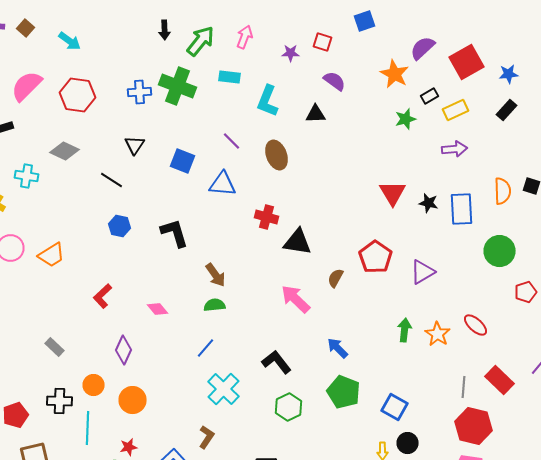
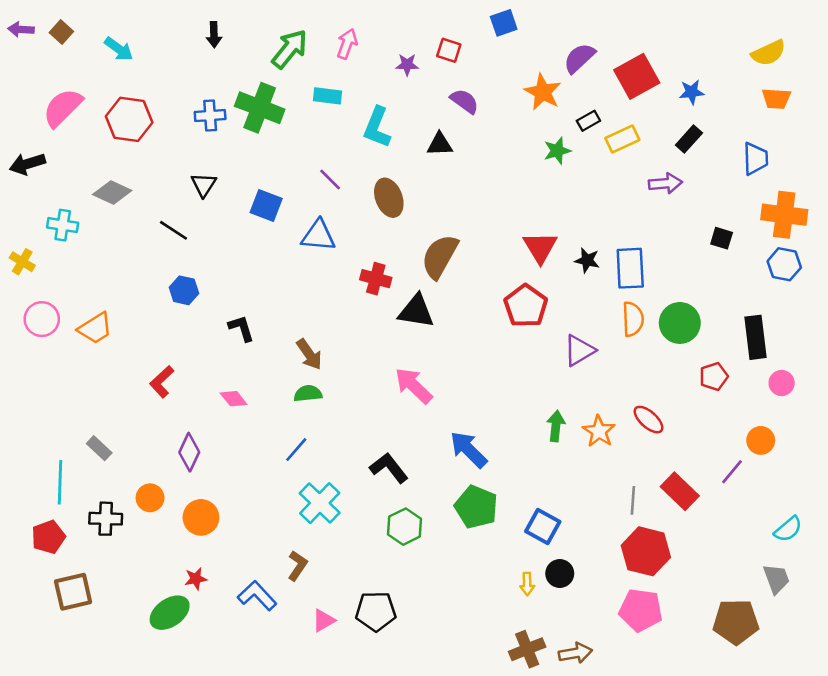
black arrow: (164, 30) -> (214, 35), moved
purple arrow: (454, 149) -> (665, 183), moved
orange semicircle: (502, 191) -> (633, 319), moved
black L-shape: (174, 233) -> (241, 328), moved, size x0.7
red pentagon: (376, 257) -> (526, 306), moved
brown semicircle: (336, 278) -> (440, 256), moved, size x1.8
blue arrow: (338, 348) -> (468, 450), size x1.4
cyan line: (88, 428) -> (60, 482), moved

